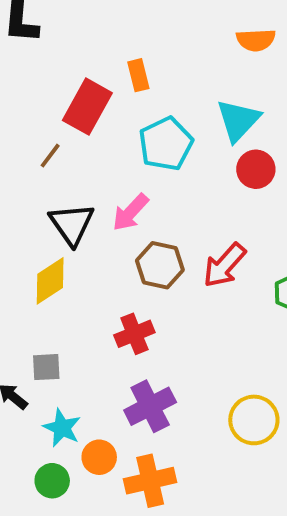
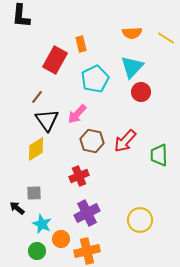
orange semicircle: (256, 40) -> (132, 33), moved
brown line: (50, 156) -> (37, 97), moved

